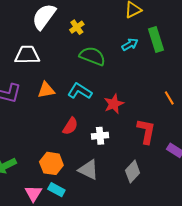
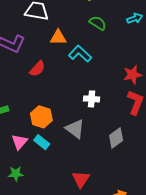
green semicircle: (92, 56) -> (98, 23), size x0.7
orange triangle: (46, 90) -> (58, 37), moved
red star: (114, 104) -> (133, 75), moved
red semicircle: (70, 126) -> (37, 69), moved

